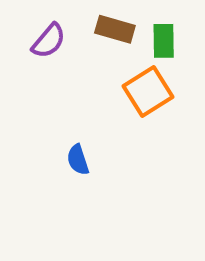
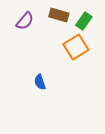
green rectangle: (164, 41) -> (84, 21), turned 36

